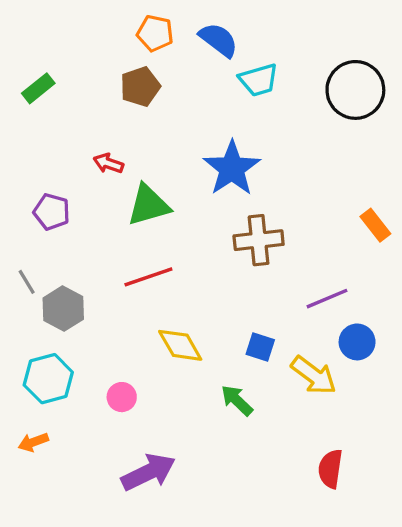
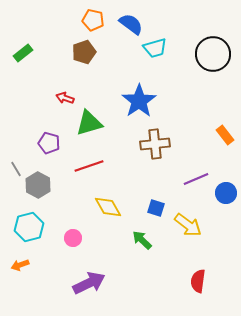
purple pentagon: (52, 212) -> (49, 143), moved
blue circle: (357, 342) -> (226, 193), moved

